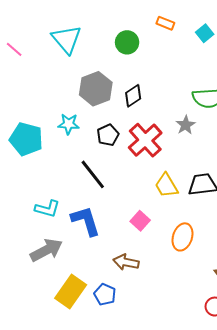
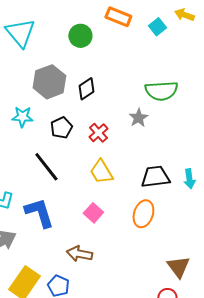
orange rectangle: (165, 23) -> (118, 17), size x1.4
red cross: (145, 140) -> (98, 133), size x0.6
yellow trapezoid: (166, 186) -> (101, 172), moved
orange ellipse: (182, 237) -> (143, 214), moved

